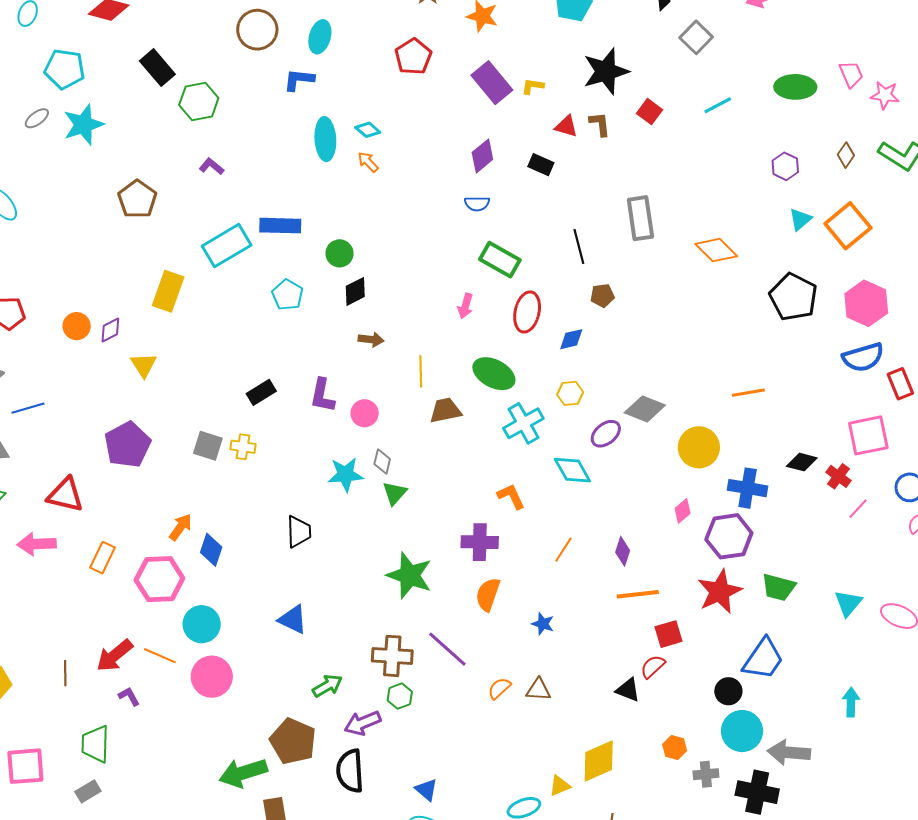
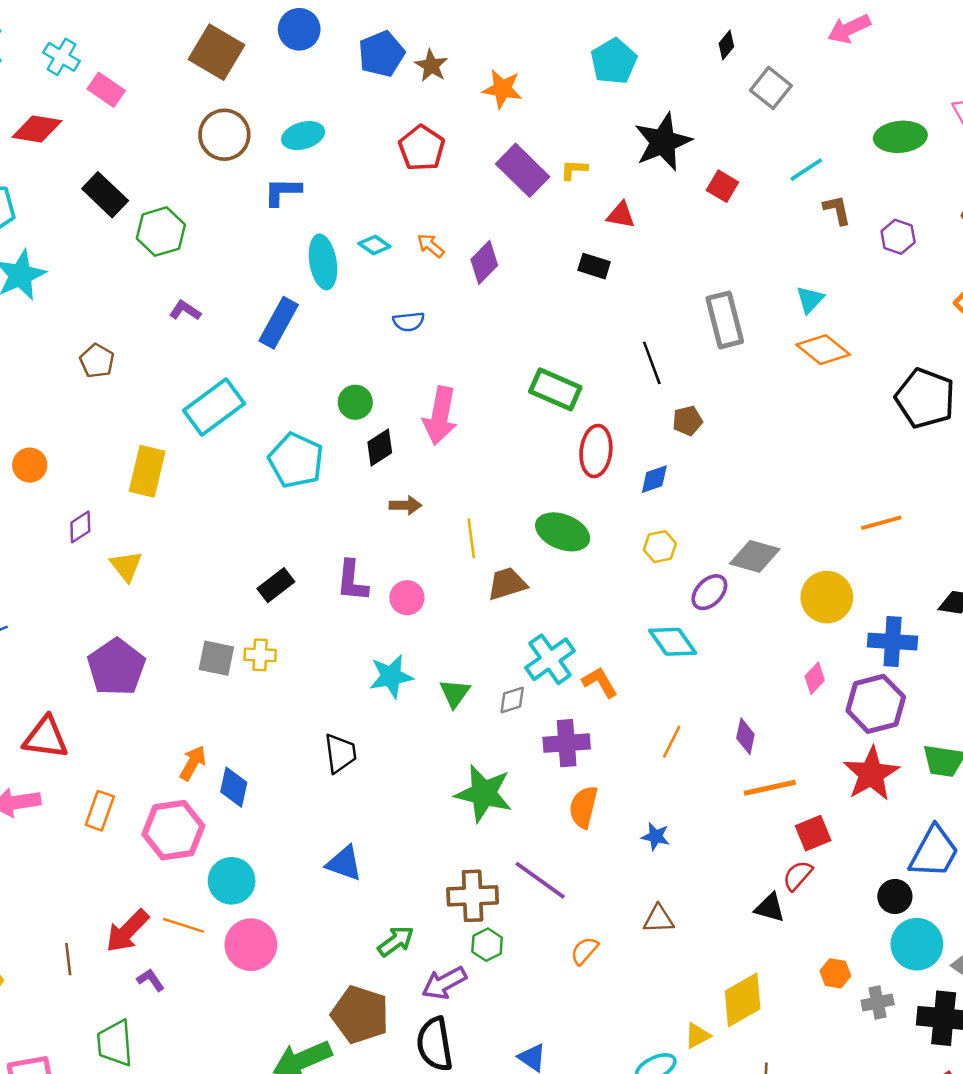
cyan ellipse: (320, 37) -> (303, 136), turned 64
brown L-shape: (600, 124) -> (837, 210), moved
purple diamond: (482, 156) -> (484, 262), moved
orange arrow: (368, 162) -> (431, 246), moved
brown pentagon: (137, 199) -> (97, 361), size x0.7
blue semicircle: (477, 204) -> (409, 322), moved
cyan triangle: (800, 219) -> (810, 300), moved
blue rectangle: (280, 226) -> (279, 323), moved, turned -57
cyan pentagon: (287, 295) -> (296, 460), size x1.4
pink arrow: (465, 306) -> (440, 416), moved, size x1.8
orange circle: (77, 326) -> (30, 465), moved
cyan cross: (523, 423) -> (550, 659), moved
gray diamond: (382, 462) -> (512, 700), moved, turned 65
orange semicircle: (499, 688) -> (584, 951), moved

